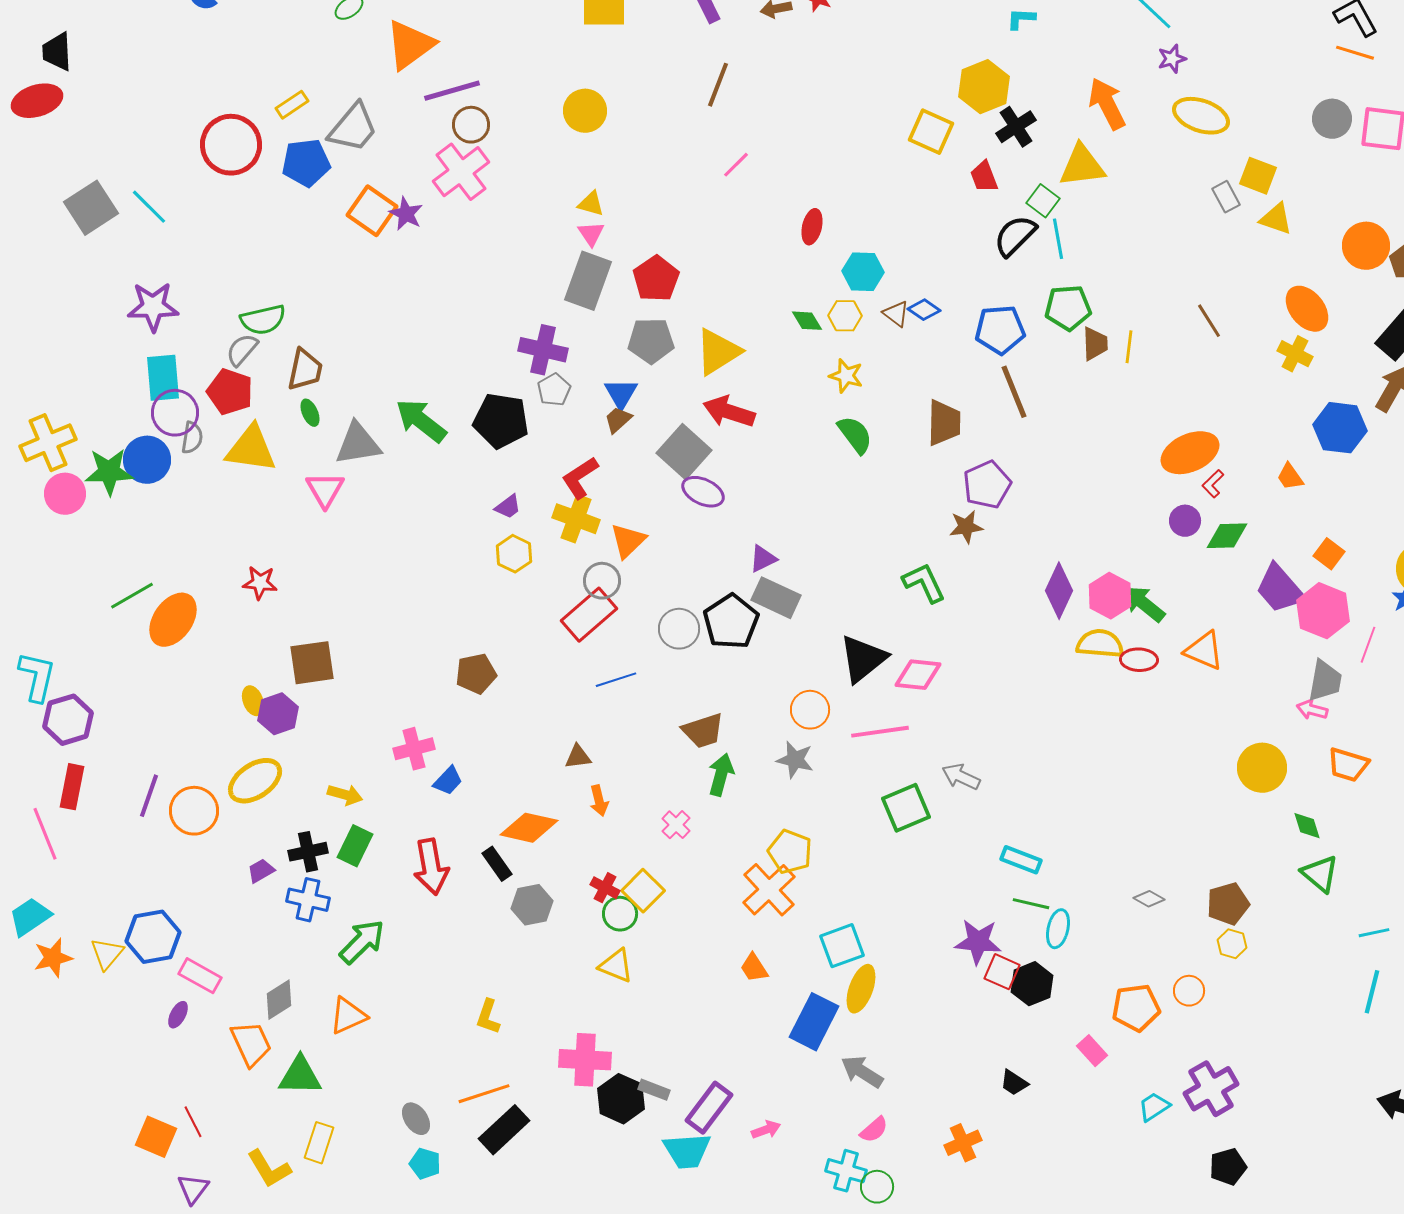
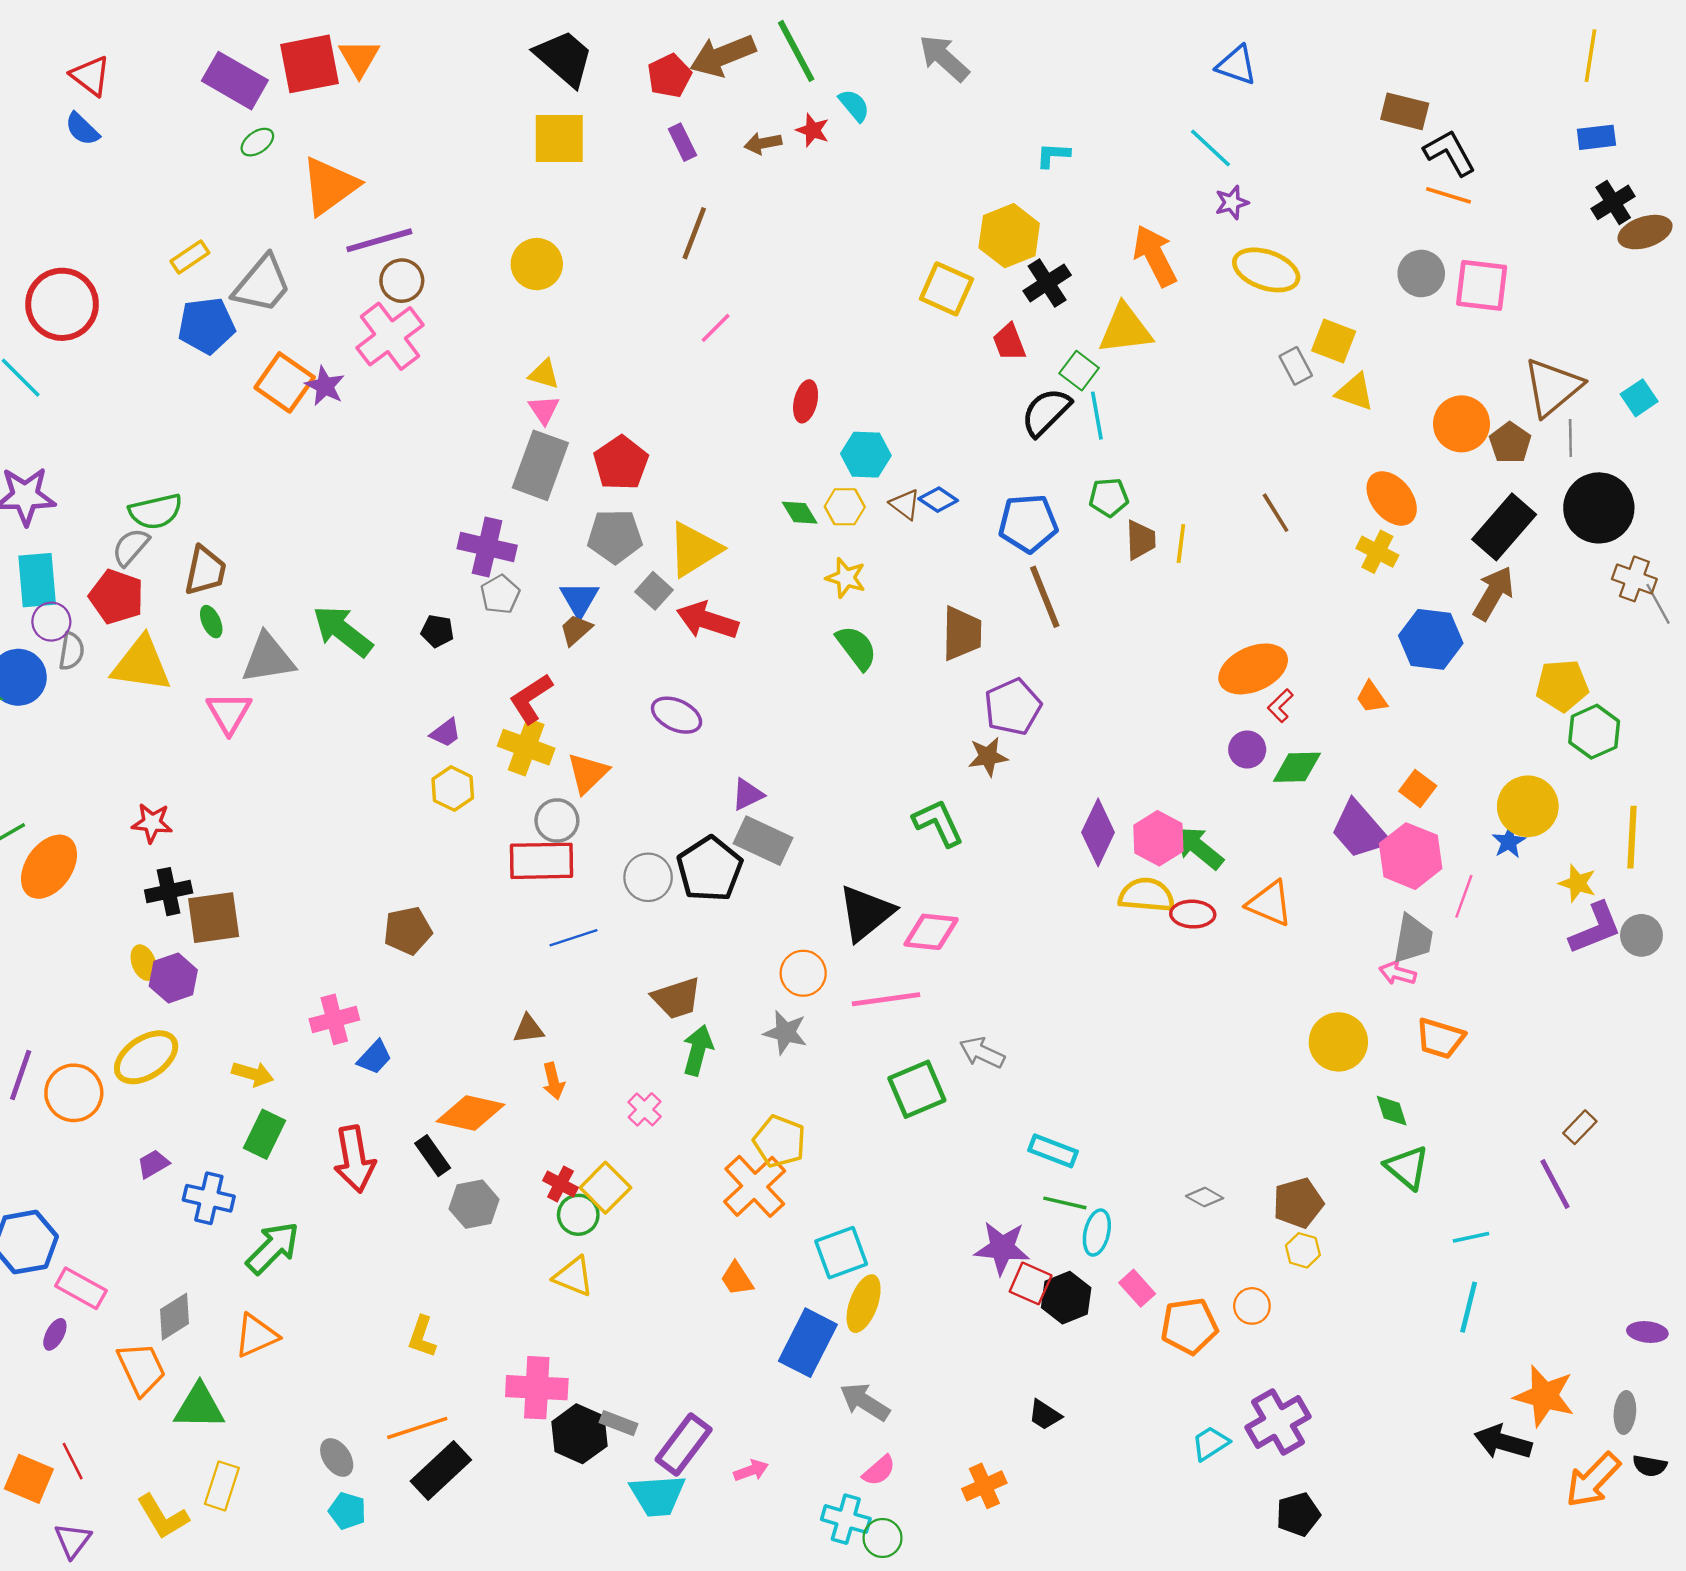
red circle: (231, 145) -> (62, 304), moved
green pentagon: (1068, 308) -> (1109, 497), size x0.7
purple circle: (175, 413) -> (51, 622), size x0.7
black pentagon: (501, 421) -> (437, 631), size x0.5
gray square: (684, 452) -> (654, 591), moved, size x0.6
red rectangle: (589, 615) -> (542, 861), turned 40
black cross: (308, 852) -> (169, 892), moved
pink rectangle: (1092, 1051) -> (1137, 1288), moved

